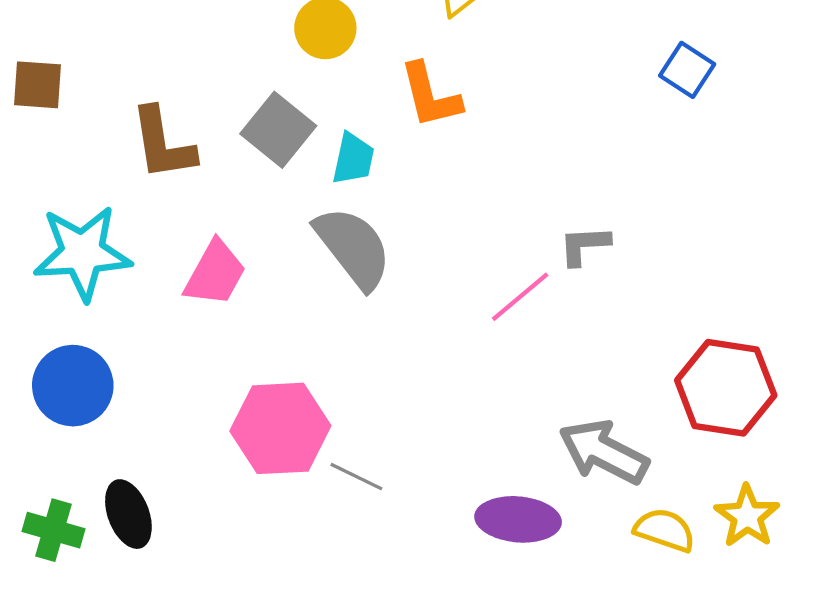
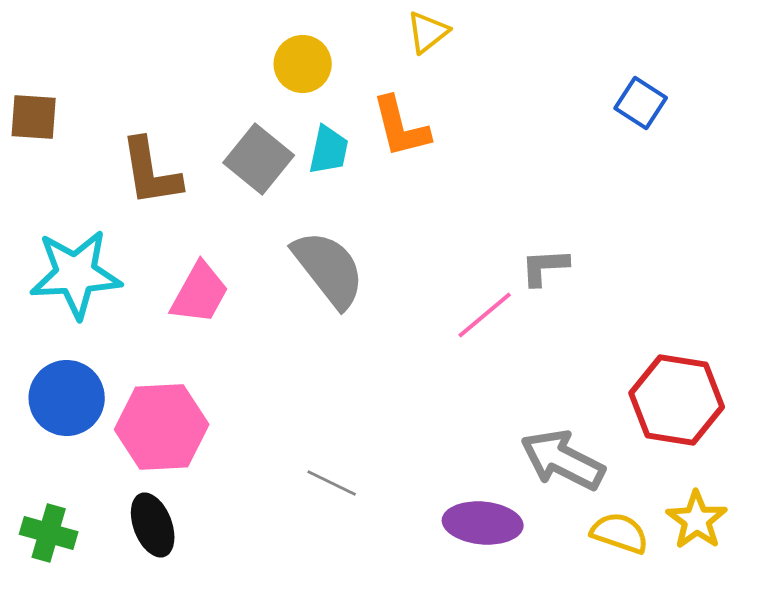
cyan trapezoid: (353, 159) -> (329, 150), moved
pink hexagon: (280, 428) -> (162, 427), moved
black ellipse: (128, 514) -> (153, 525), moved

